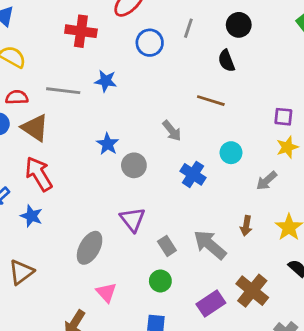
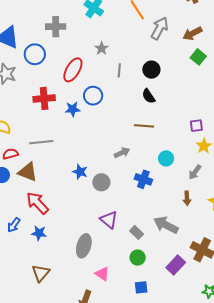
gray line: (188, 28) -> (119, 70), moved
blue star: (106, 81) -> (73, 109), moved
gray arrow: (172, 131) -> (122, 153), turned -63
brown arrow: (246, 226) -> (187, 198), moved

